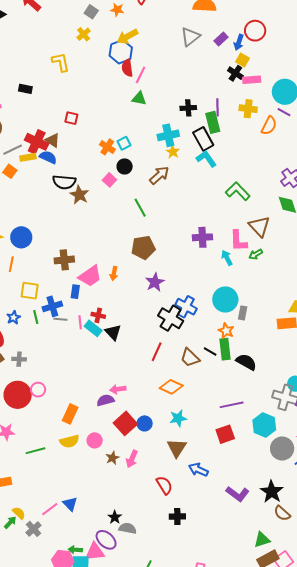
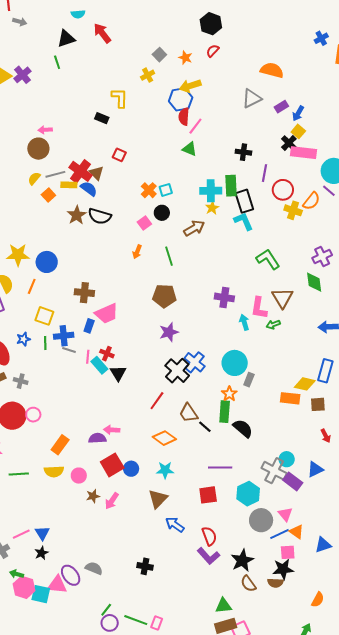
red circle: (255, 31) -> (283, 190), moved
pink rectangle: (252, 80) -> (303, 153), size x1.4
black rectangle: (25, 89) -> (102, 118), moved
black cross: (188, 108) -> (243, 152), moved
yellow cross: (248, 109) -> (293, 210), moved
green rectangle: (213, 122) -> (231, 186), moved
brown star: (79, 195) -> (77, 215), moved
orange arrow: (114, 273) -> (137, 252), moved
black line: (210, 351) -> (205, 427), moved
red semicircle: (164, 485) -> (209, 536), moved
black star: (115, 517) -> (41, 553), moved
green arrow: (75, 550) -> (17, 574), moved

